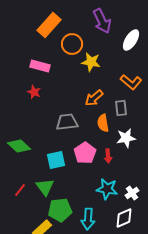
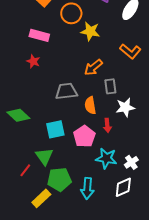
gray rectangle: (121, 108) -> (110, 86), moved
orange semicircle: (103, 123) -> (90, 105), moved
pink pentagon: (85, 153) -> (84, 136), moved
red line: (20, 190) -> (25, 170), moved

